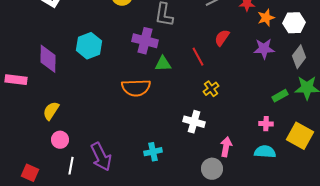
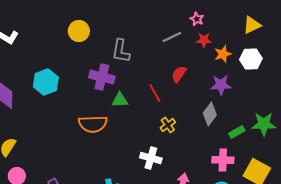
gray diamond: (299, 57) -> (210, 114), moved
pink cross: (266, 124) -> (223, 160), size x1.5

